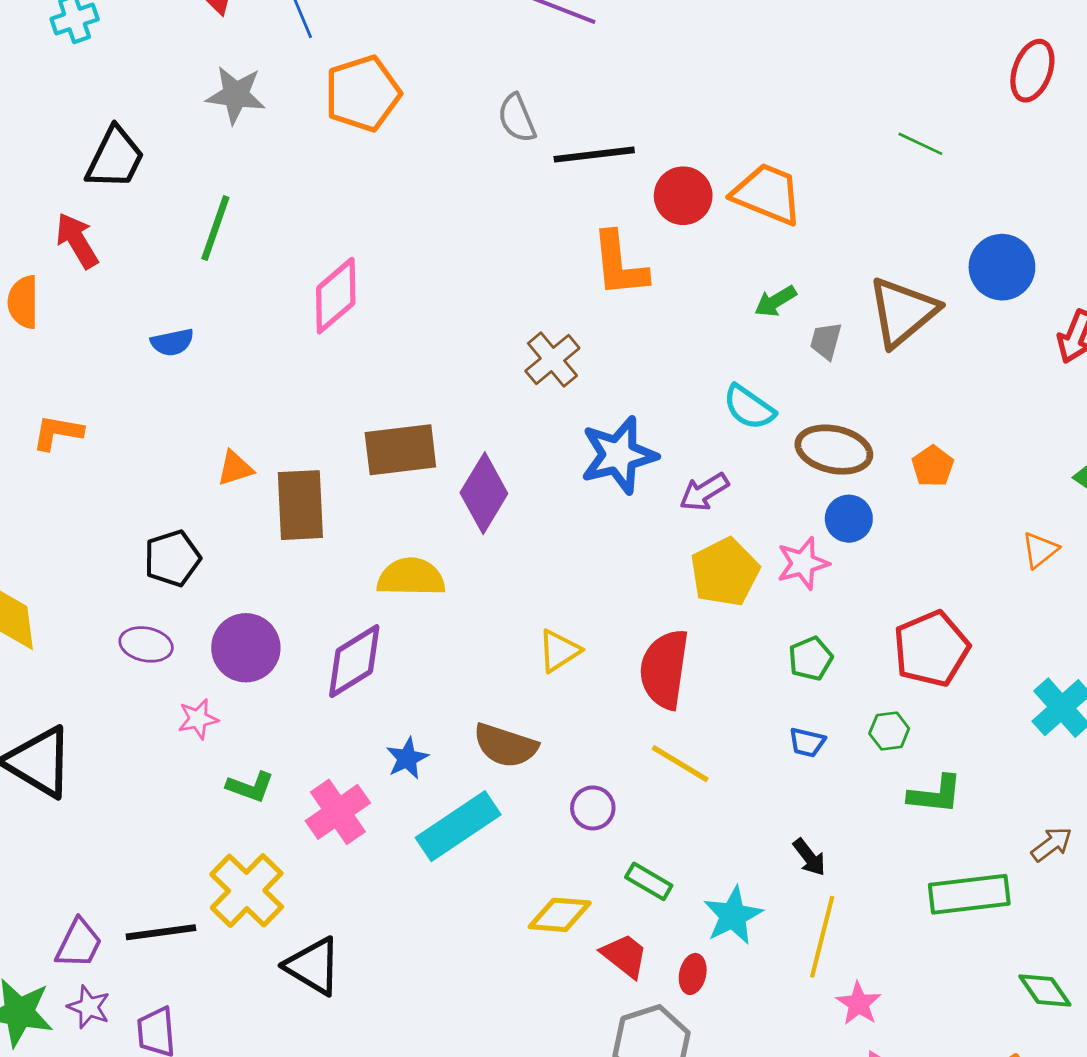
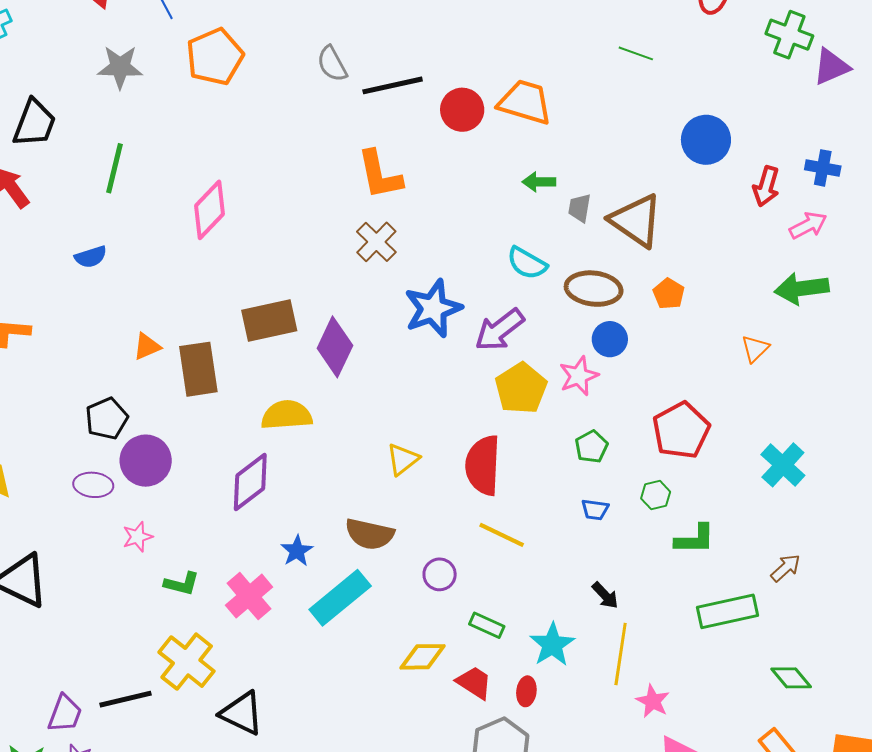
orange L-shape: (619, 264) -> (380, 175), moved
green arrow: (775, 301) -> (539, 182), turned 36
brown triangle: (903, 312) -> (636, 220), moved, turned -40
purple arrow: (704, 492) -> (500, 330), size x1.4
purple circle: (246, 648) -> (146, 461), moved

